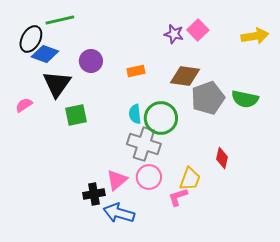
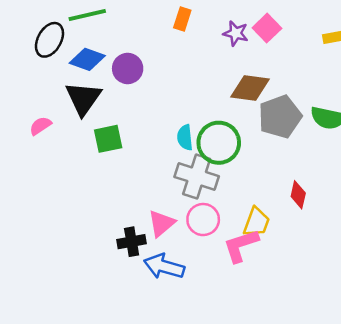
blue diamond: (45, 54) -> (87, 59), moved
orange rectangle: (136, 71) -> (182, 19), moved, turned -60
pink L-shape: (178, 197) -> (241, 246), size x1.4

